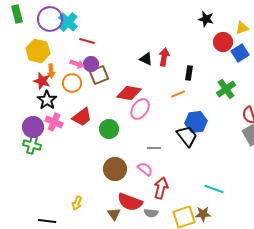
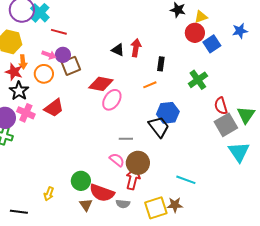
yellow triangle: (242, 28) -> (201, 17), moved
green circle: (109, 129) -> (81, 181), moved
brown circle: (115, 169) -> (138, 163), moved

